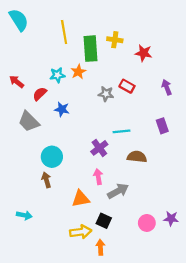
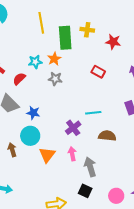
gray star: (106, 94) -> (55, 79), moved
blue star: (62, 109) -> (33, 113), moved
brown arrow: (46, 180) -> (12, 150), moved
gray arrow: (118, 191) -> (90, 167), turned -78
orange triangle: (81, 199) -> (47, 155), moved, turned -42
black square: (104, 221) -> (85, 191), moved

